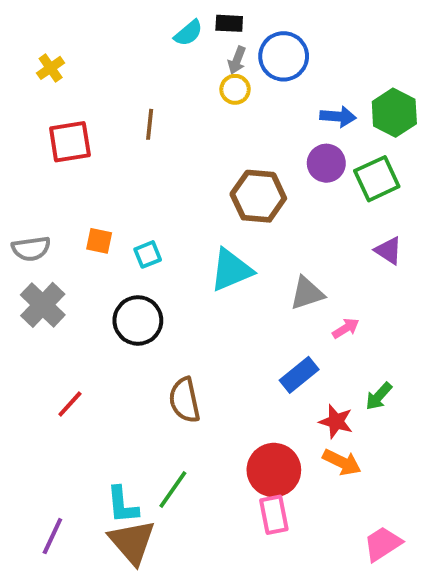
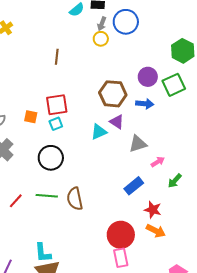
blue arrow: (338, 117) -> (145, 104), moved
red square: (70, 142) -> (57, 105), moved
purple triangle: (388, 251) -> (117, 122), moved
cyan triangle: (231, 270) -> (99, 132), size x0.7
green arrow: (379, 396) -> (175, 181), moved
green line: (173, 489) -> (47, 196), moved, turned 60

